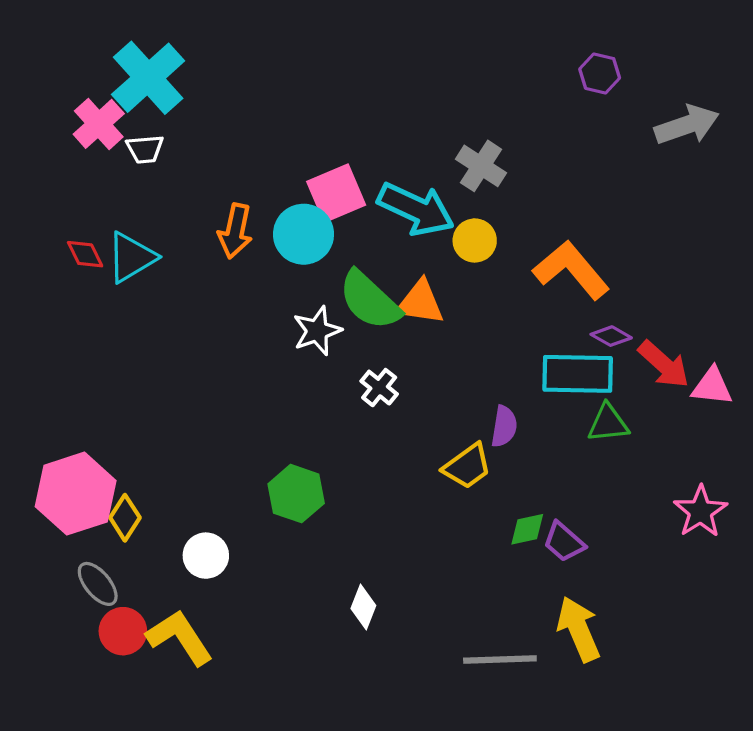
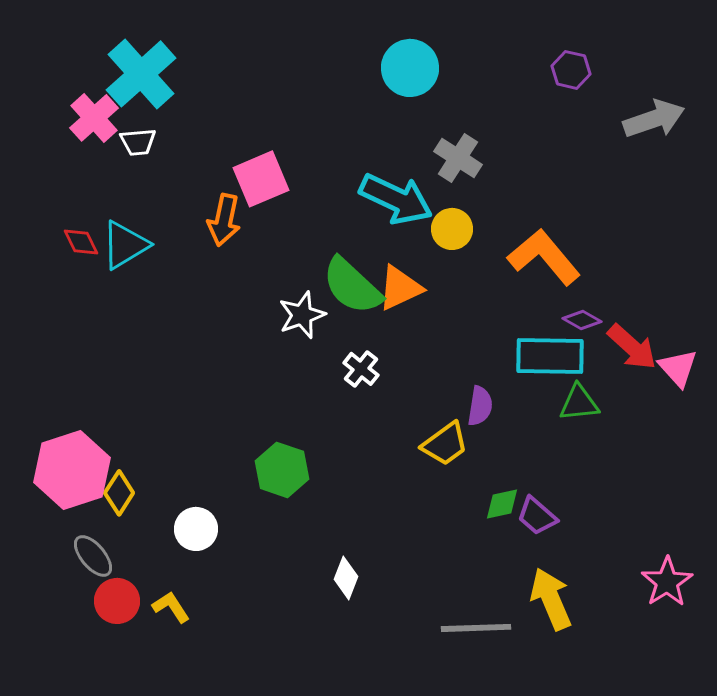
pink square: (336, 193) -> (261, 179), moved
cyan circle: (304, 234) -> (410, 68), moved
orange triangle: (420, 302) -> (400, 288), turned -33
pink triangle: (712, 386) -> (678, 368), turned 42
pink star: (700, 511) -> (667, 582), moved
yellow L-shape: (180, 637) -> (171, 607), size x0.6

